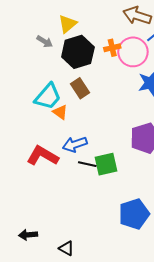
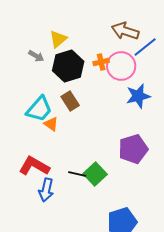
blue arrow: (75, 144) -> (46, 190), moved, turned -60
green square: (106, 164) -> (95, 174), turned -30

